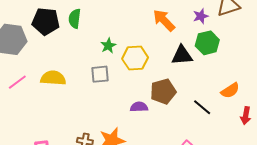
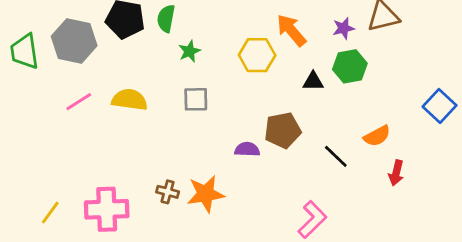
green star: (108, 46) -> (189, 51), moved
black triangle: (182, 55) -> (313, 81), size x0.7
yellow hexagon: (135, 58) -> (257, 55), moved

